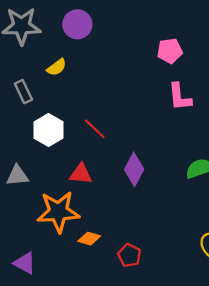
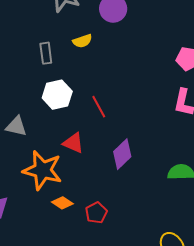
red pentagon: (129, 255) -> (96, 213), moved

